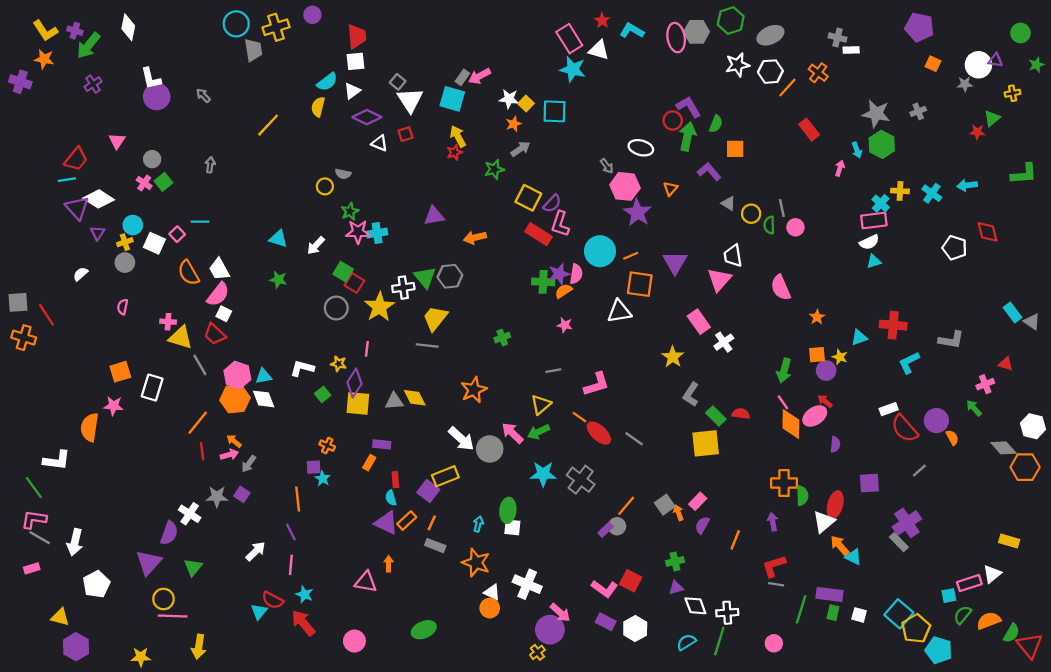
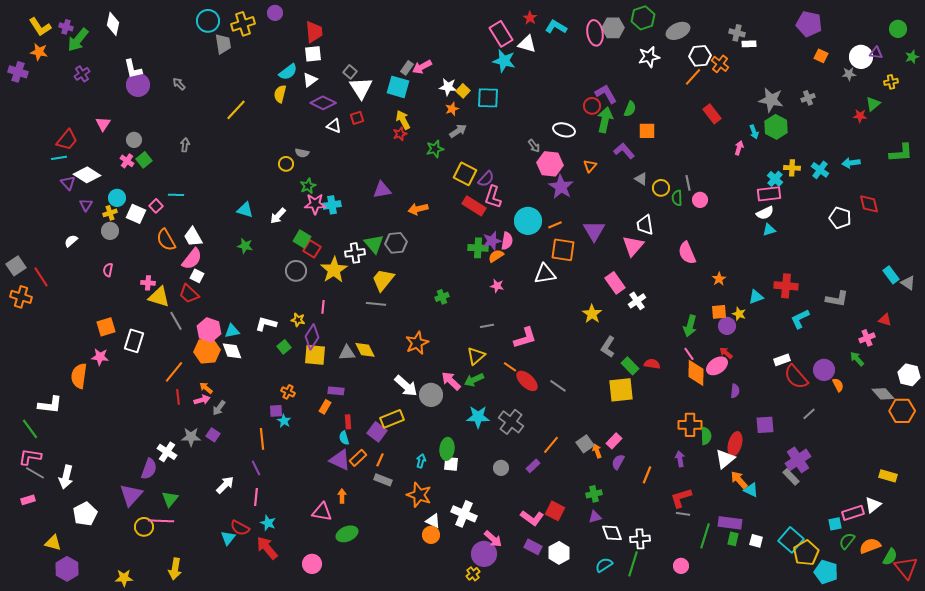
white hexagon: (770, 72) -> (700, 56), moved
purple triangle: (77, 208) -> (68, 183), size x0.7
gray square: (18, 302) -> (16, 266), turned -30
gray circle: (617, 526) -> (501, 468), moved
pink line: (173, 616) -> (161, 521), moved
green ellipse: (424, 630) -> (347, 534), moved

